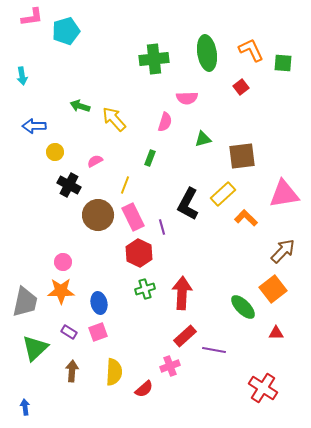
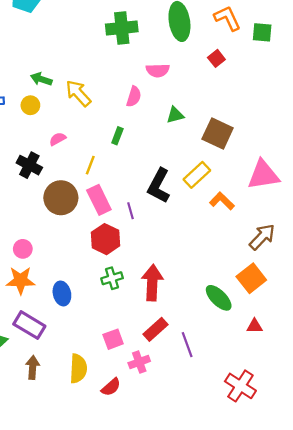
yellow circle: (55, 152) -> (30, 105), moved
brown square: (242, 156) -> (218, 134), turned 32
purple rectangle: (69, 332) -> (29, 325), size x1.8
pink square: (98, 332) -> (113, 339), moved
purple line: (214, 350) -> (187, 345), turned 60

